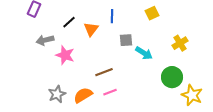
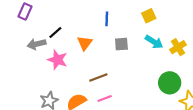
black line: (69, 22) -> (55, 32), moved
orange triangle: (91, 29) -> (85, 43), moved
cyan arrow: (144, 53) -> (154, 42), moved

